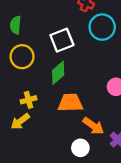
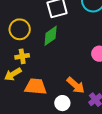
yellow circle: (22, 57) -> (20, 29), moved
orange trapezoid: (70, 103) -> (36, 87), moved

